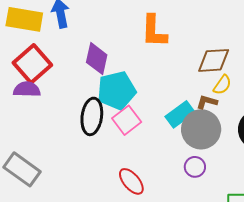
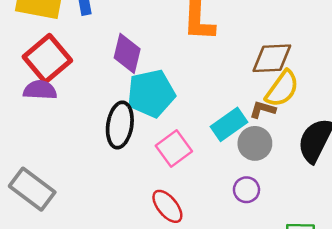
yellow semicircle: (222, 85) -> (282, 89), size x1.5
pink square: (127, 120) -> (174, 148), moved
gray circle: (201, 129) -> (255, 143), size x0.7

